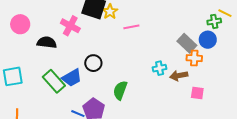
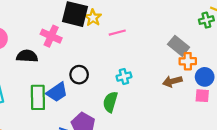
blue circle: (208, 40) -> (205, 77), moved
cyan cross: (160, 68) -> (124, 77), moved
green rectangle: (54, 81) -> (38, 97), turned 45
pink square: (197, 93) -> (202, 96), moved

